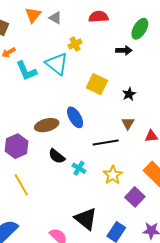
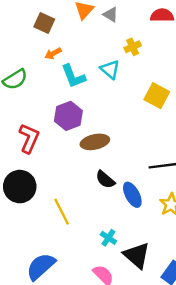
cyan triangle: (57, 64) -> (110, 69), size x0.7
blue ellipse: (75, 117) -> (132, 195), moved
purple hexagon: (17, 146) -> (68, 116), moved
cyan cross: (79, 168) -> (108, 238), moved

